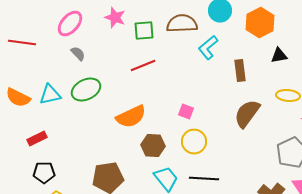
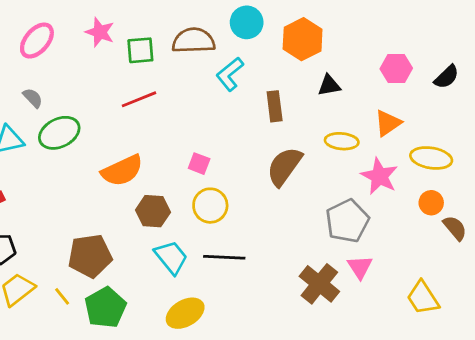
gray semicircle: (78, 54) -> (33, 98), moved

